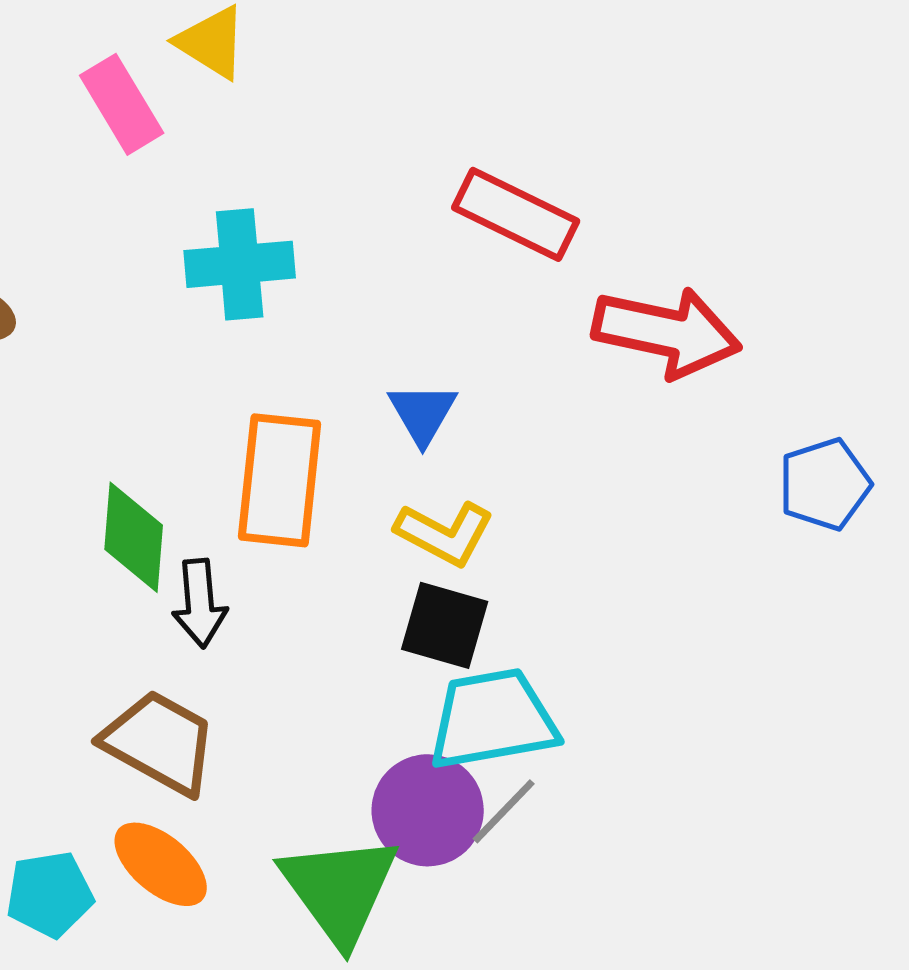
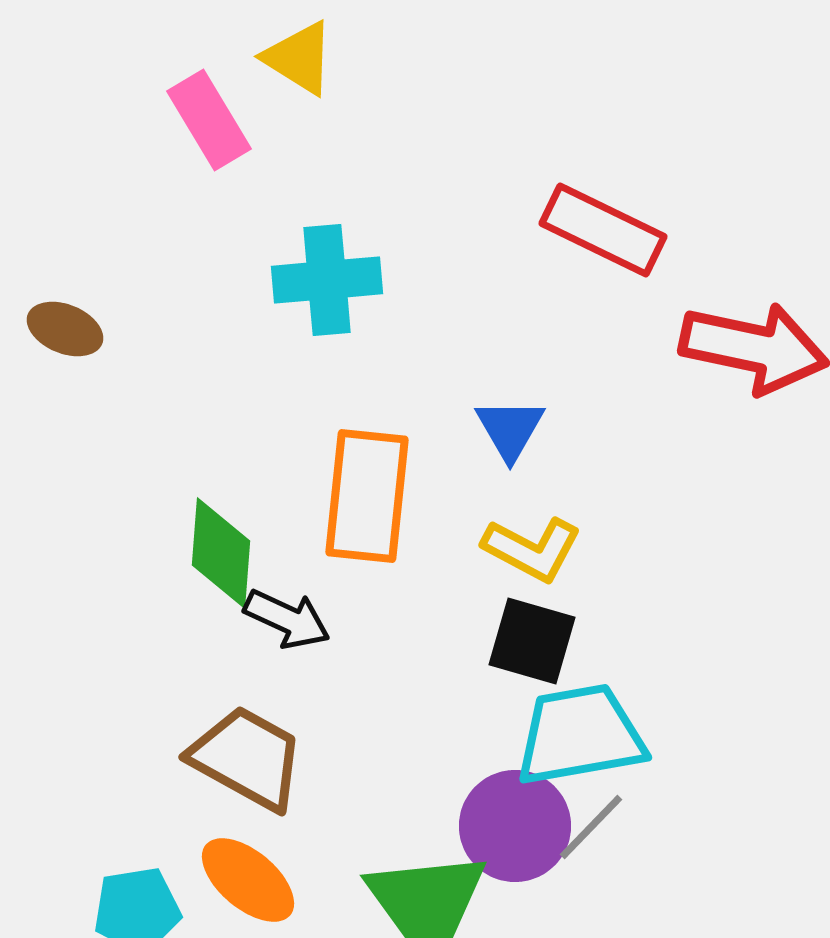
black arrow: (200, 603) -> (287, 619), turned -60

